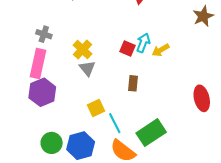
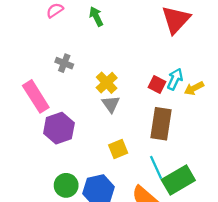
pink rectangle: (38, 63) -> (36, 96), moved, turned -48
brown rectangle: (133, 83) -> (161, 124), size x1.8
cyan line: (115, 123) -> (156, 167), moved

